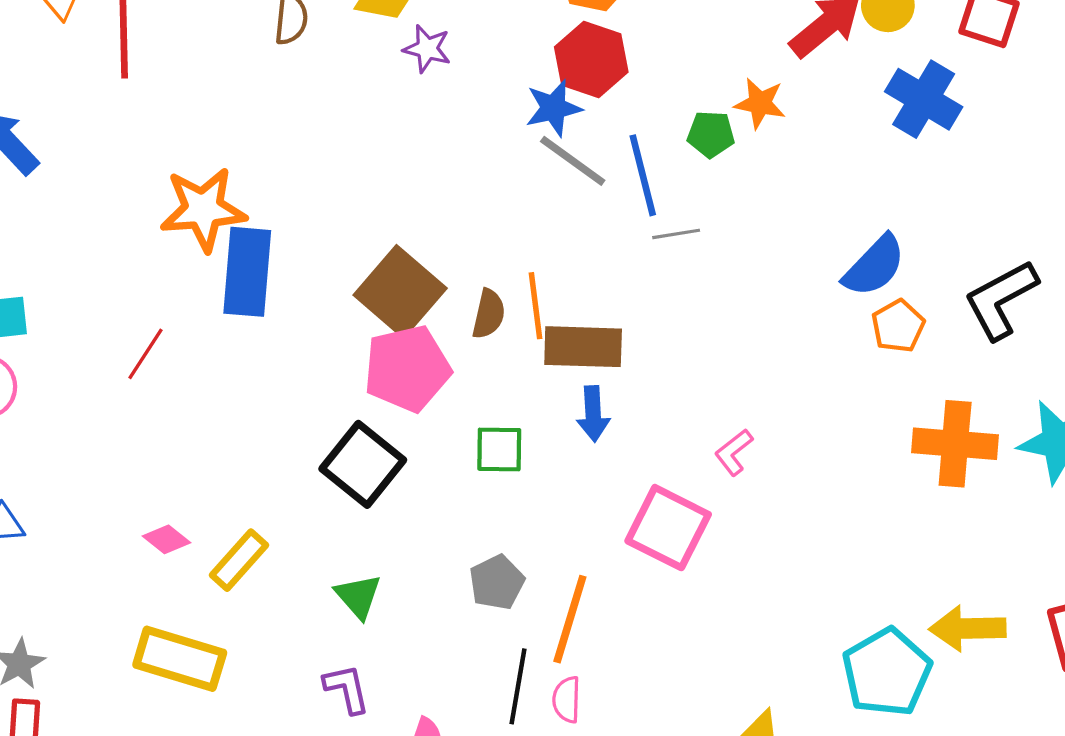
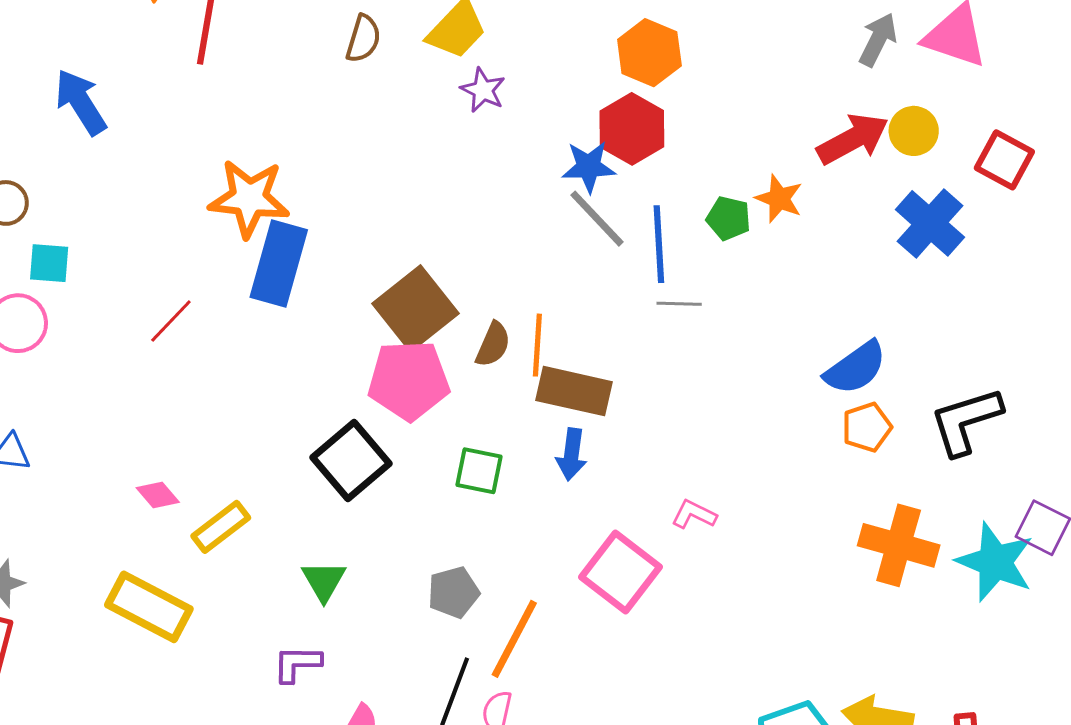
pink L-shape: (734, 452) -> (694, 514), turned 54
purple L-shape: (347, 689) -> (297, 664), turned -88

